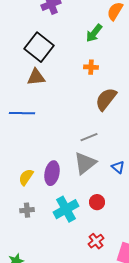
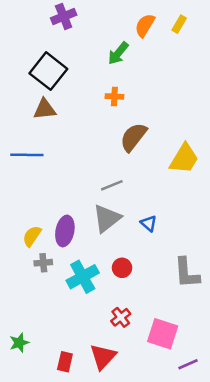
gray cross: (27, 210) -> (43, 263), moved

